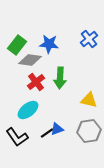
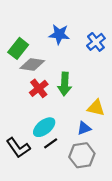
blue star: (49, 44) -> (59, 34), moved
cyan ellipse: (28, 110) -> (44, 127), moved
blue triangle: (57, 129) -> (84, 128), moved
gray hexagon: (89, 131) -> (82, 155), moved

